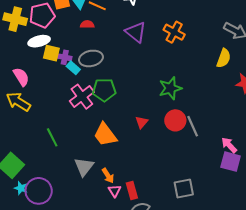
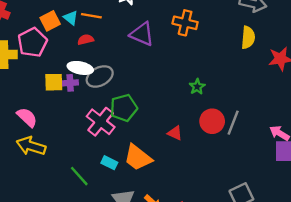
white ellipse: (39, 41) -> (80, 68), moved, turned 40
cyan rectangle: (73, 68) -> (109, 163), moved
green star: (170, 88) -> (197, 87), size x0.6
red triangle: (142, 122) -> (175, 133), turned -32
gray line: (193, 126) -> (233, 123), turned 60

